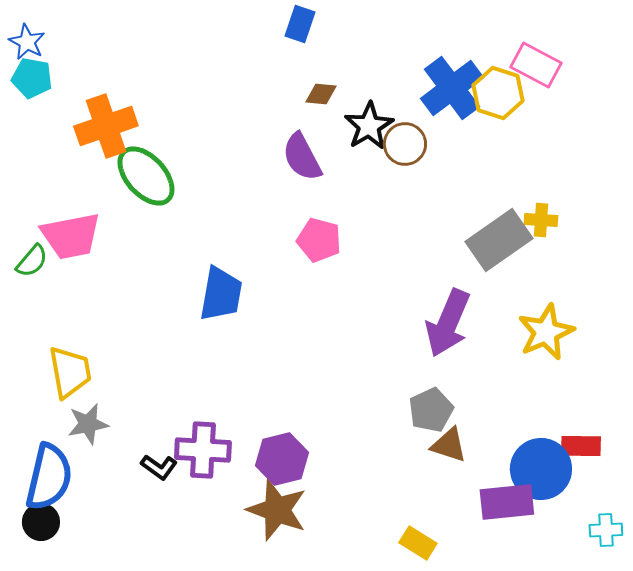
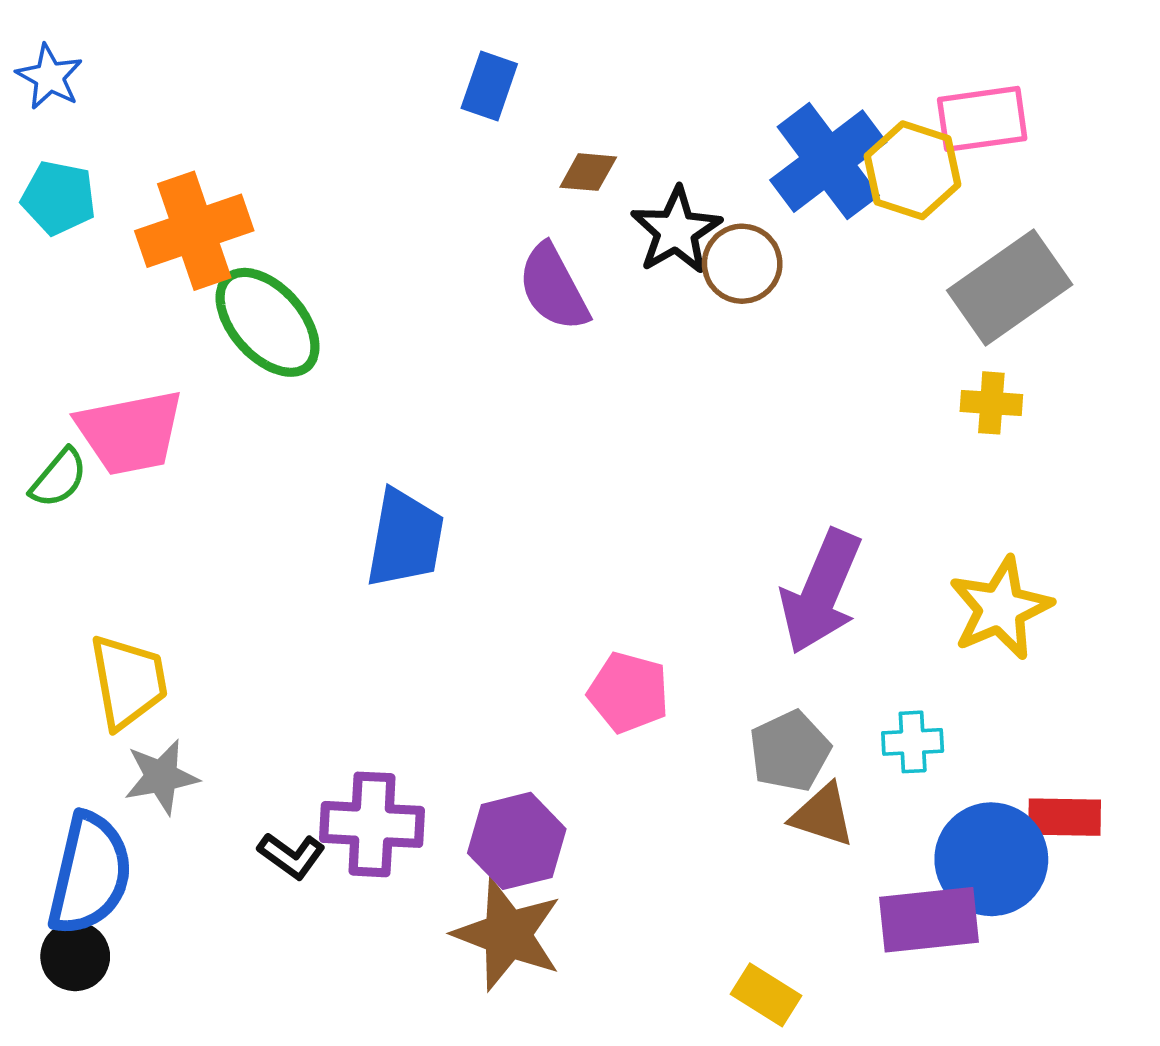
blue rectangle: (300, 24) -> (489, 86), moved
pink rectangle: (536, 65) -> (982, 119), turned -36
cyan pentagon: (32, 78) -> (59, 198), moved
pink pentagon: (319, 240) -> (629, 692), moved
gray rectangle: (499, 240) -> (1010, 288), moved
cyan cross: (606, 530) -> (913, 742), moved

